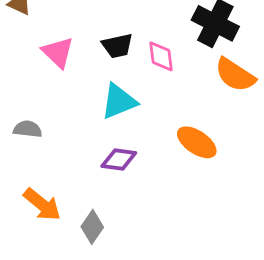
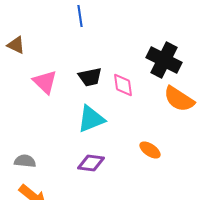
gray semicircle: (28, 129) -> (25, 161), moved
orange ellipse: (197, 142) -> (150, 150), size x0.7

